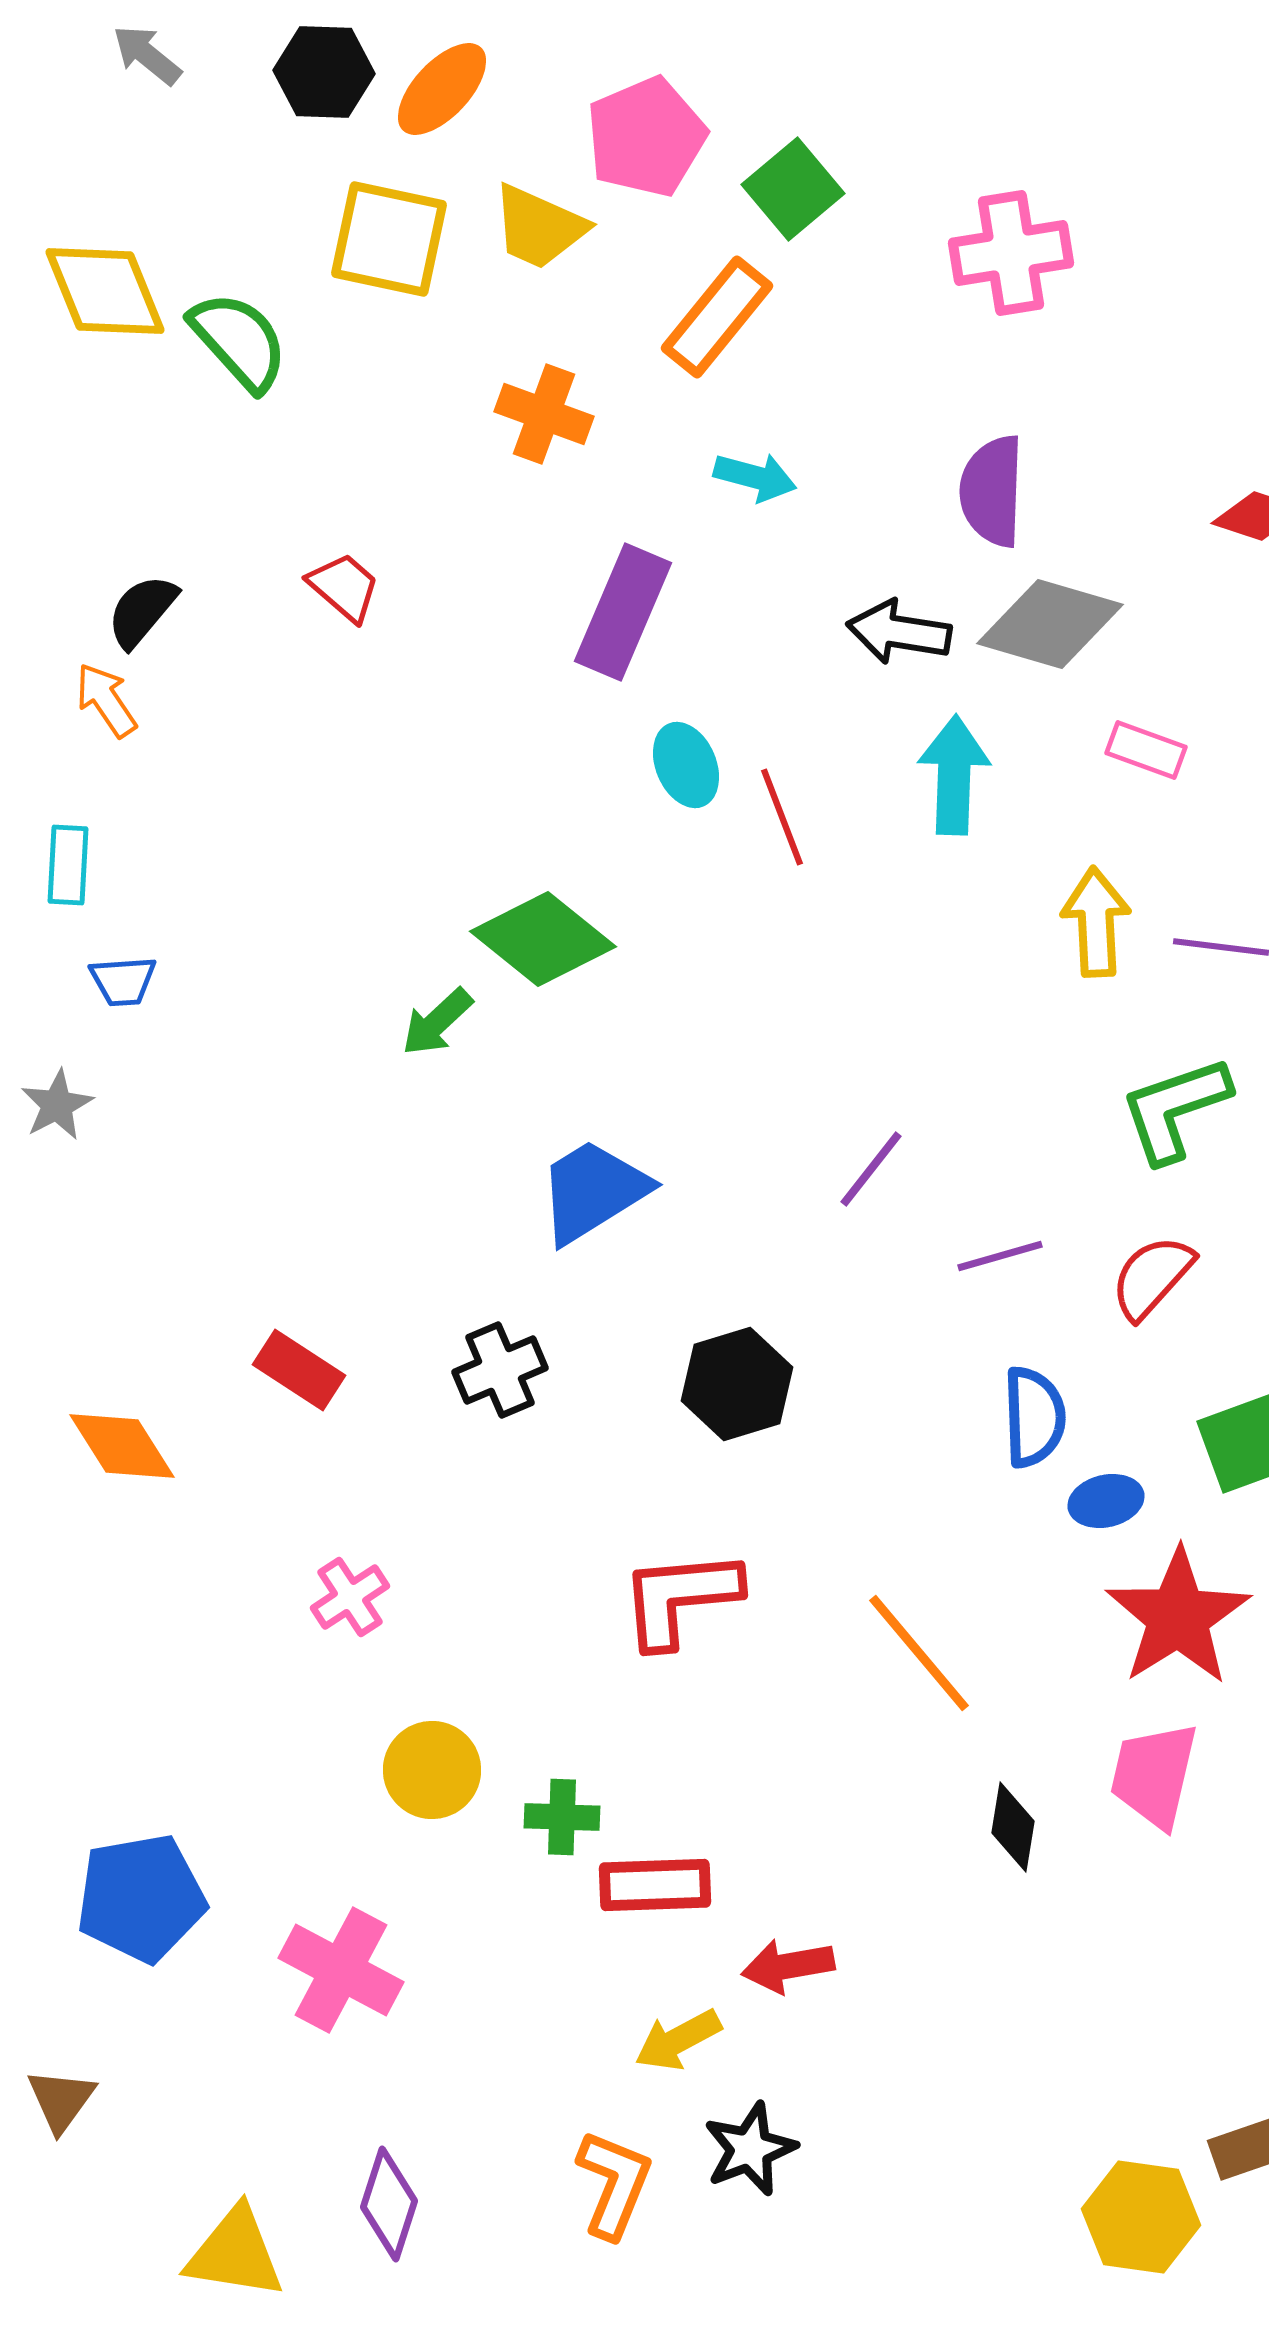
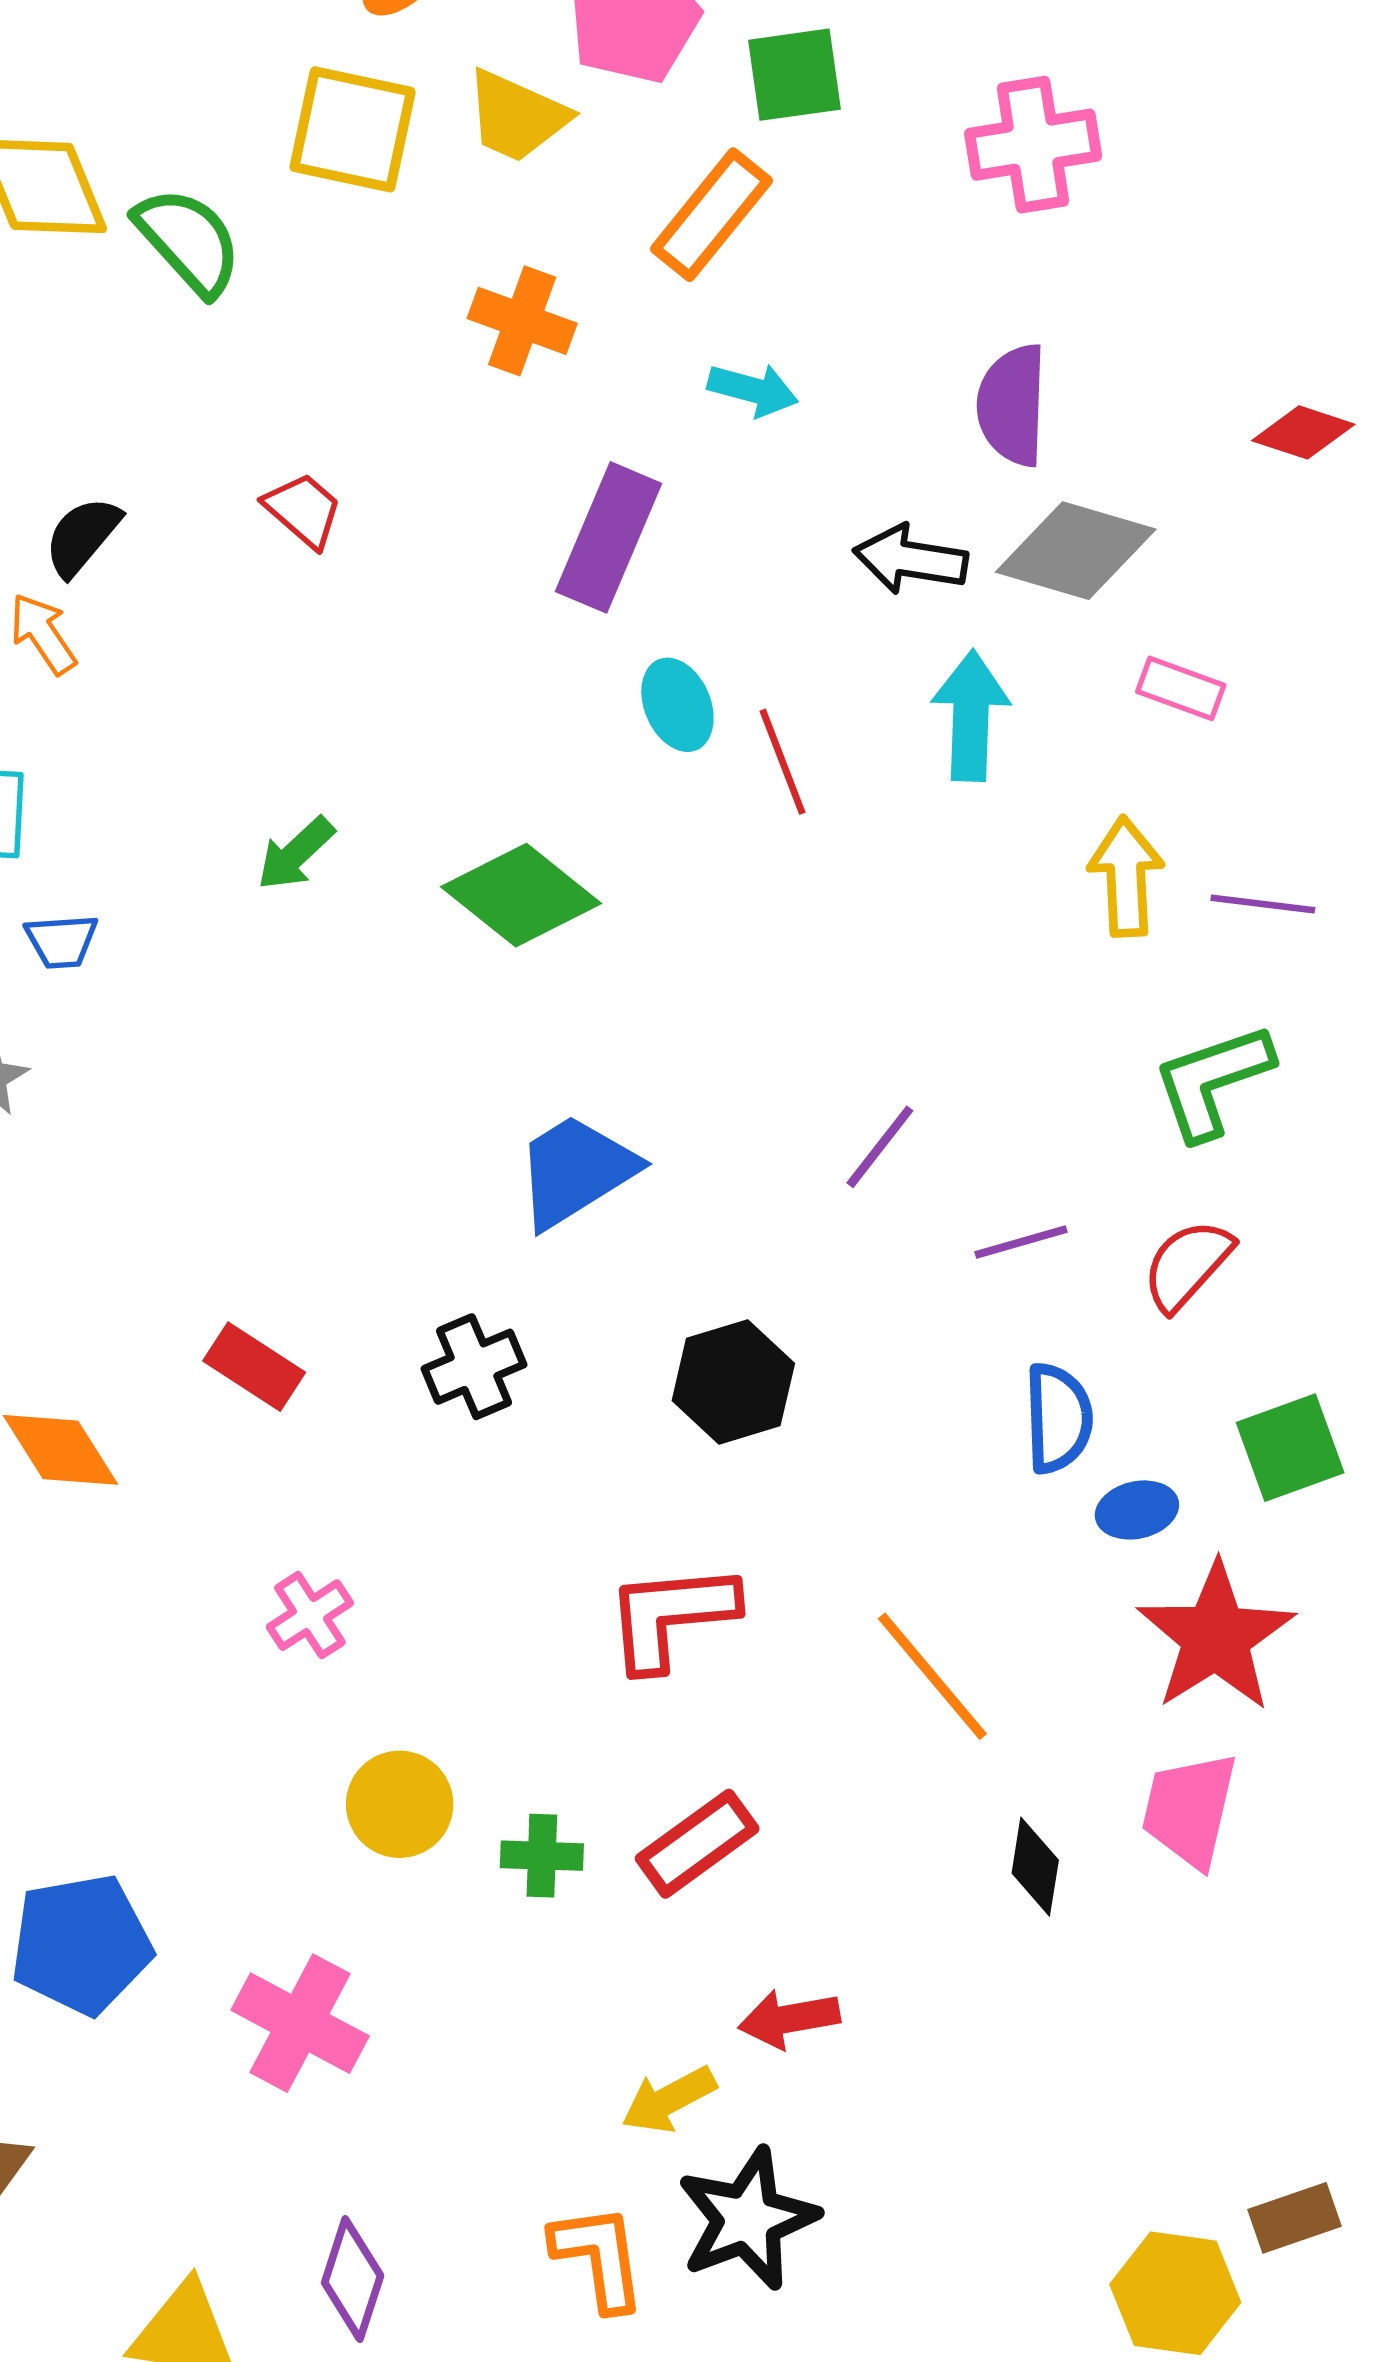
green square: (793, 189) -> (795, 75), turned 32
green arrow: (437, 1022) -> (296, 854), moved
red rectangle: (655, 1885) -> (697, 1844), moved, turned -34
black star: (750, 2149) -> (747, 2219), size x1.4
orange L-shape: (614, 2184) -> (599, 2257), turned -30

